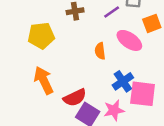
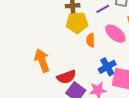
yellow pentagon: (41, 36) -> (77, 23), moved

